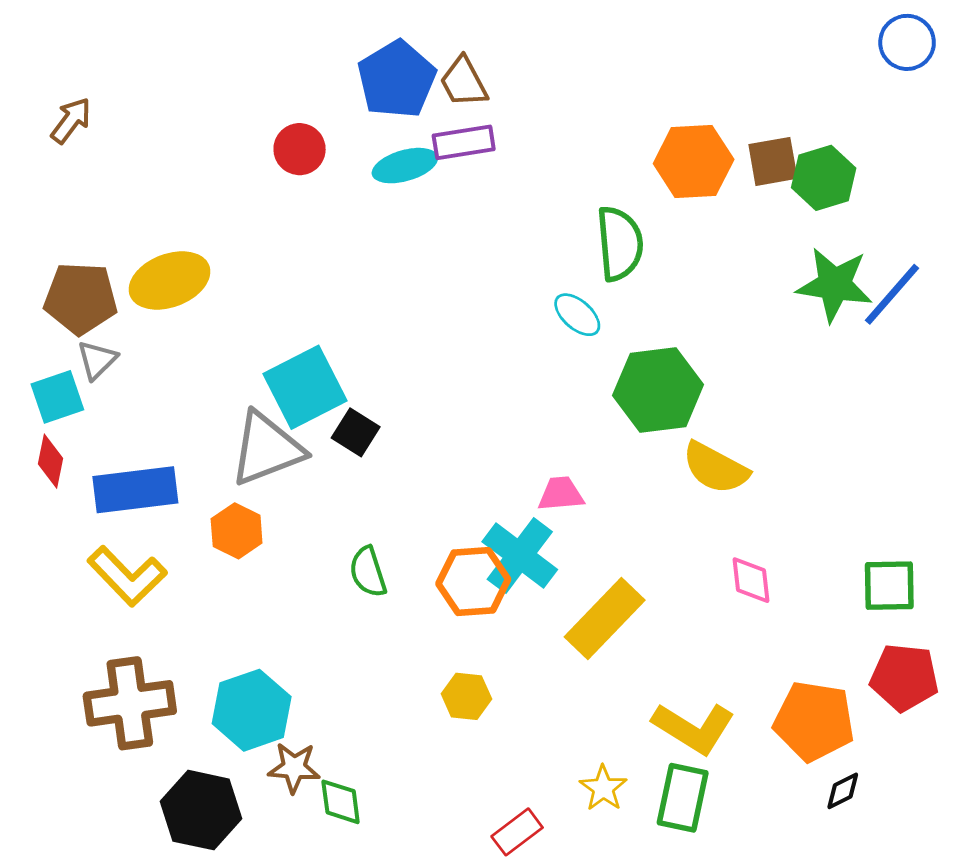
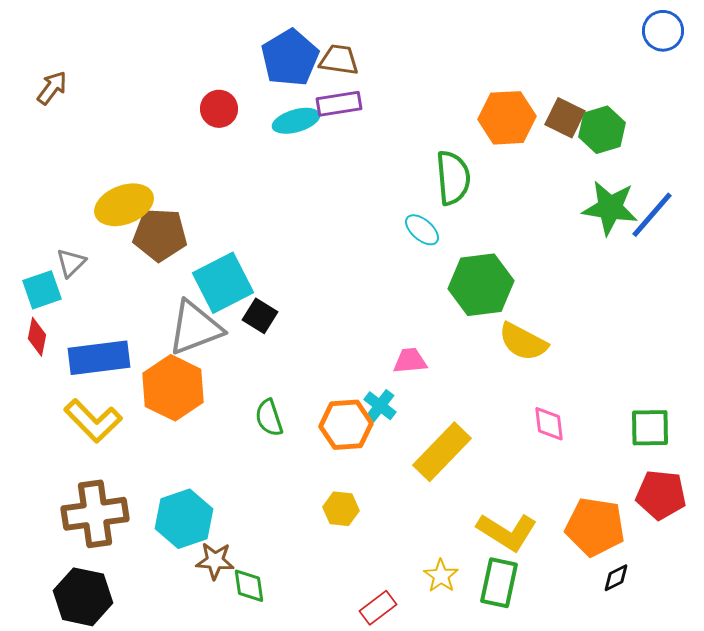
brown trapezoid: (464, 82) -> (339, 60), turned 126
brown square: (773, 161) -> (565, 118), turned 36
brown pentagon: (81, 298) -> (160, 235), moved
orange hexagon: (237, 531) -> (173, 388), size x1.6
cyan cross: (520, 556) -> (380, 406), size x0.6
black hexagon: (201, 810) -> (83, 597), moved

